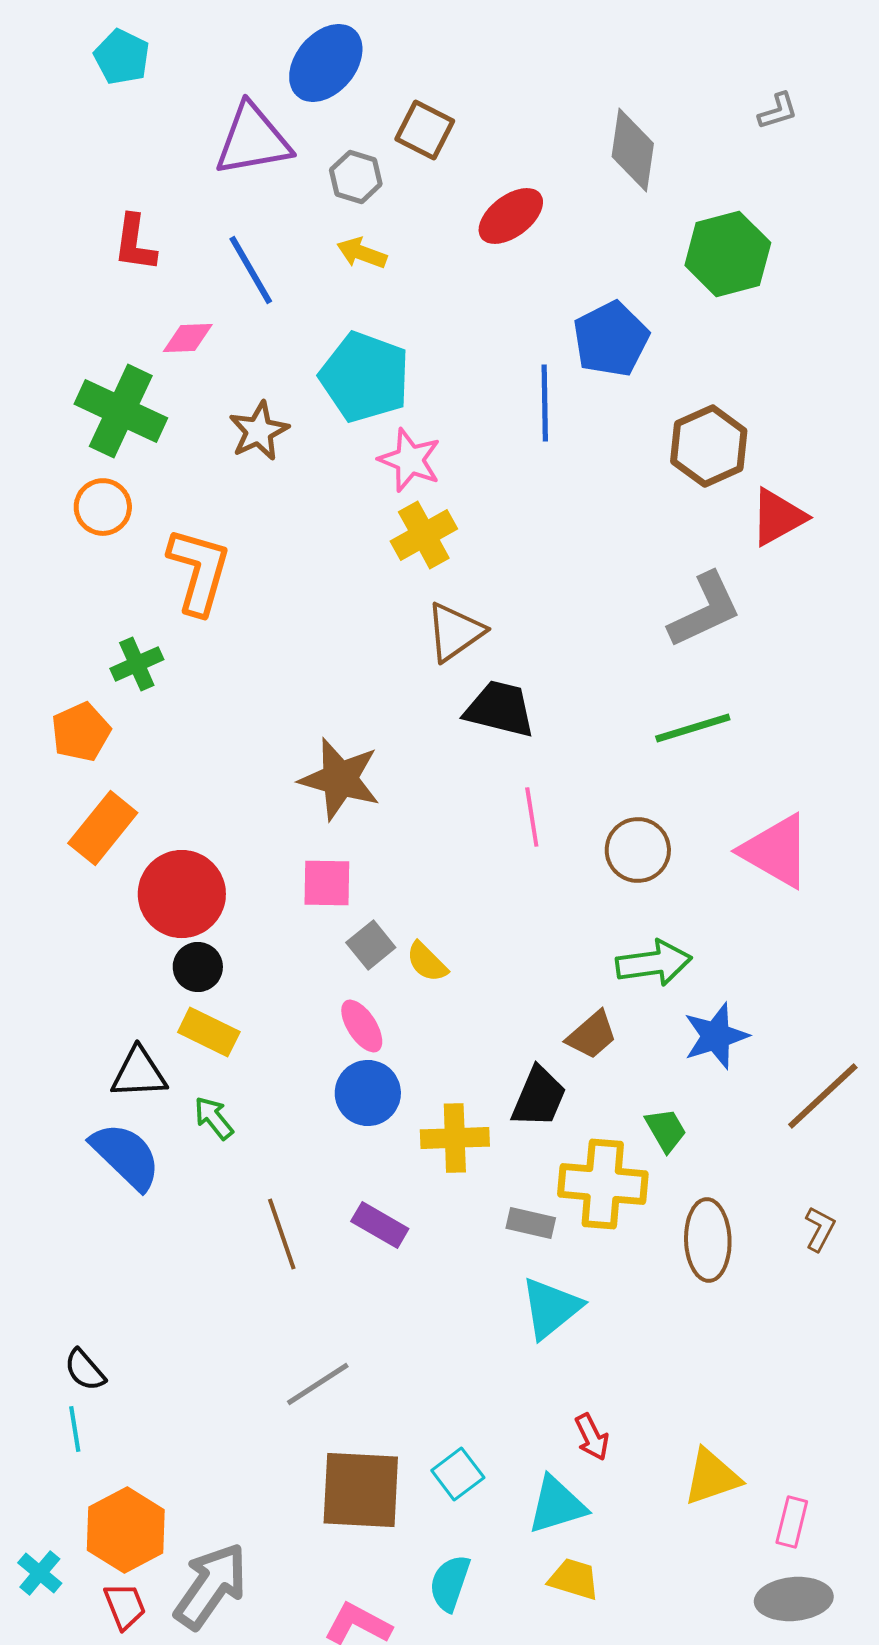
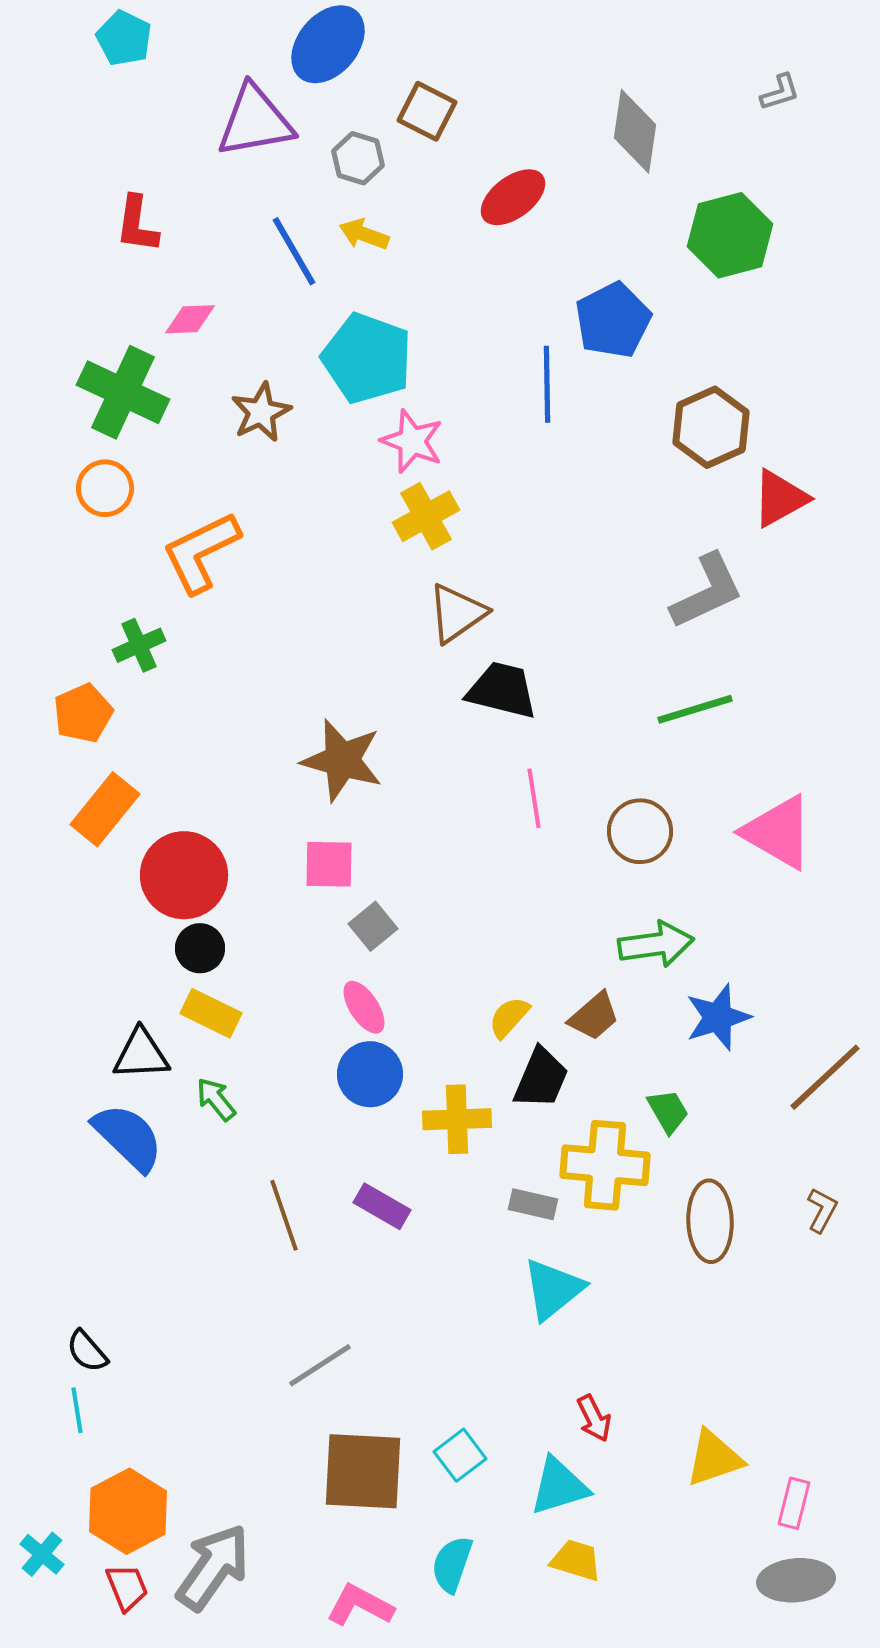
blue line: (251, 270) -> (294, 251), moved
orange L-shape: (199, 571) -> (201, 552), turned -132
yellow semicircle: (427, 962) -> (509, 1017), moved, turned 87

